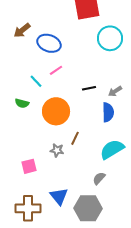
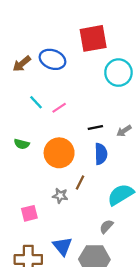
blue ellipse: (49, 43) -> (52, 59), moved
cyan line: (36, 81) -> (36, 102), moved
blue semicircle: (108, 112) -> (101, 154), moved

